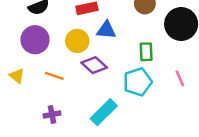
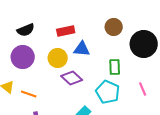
orange line: (54, 76) -> (29, 94), moved
cyan pentagon: (138, 82) -> (108, 92), turned -30

